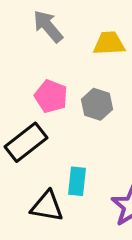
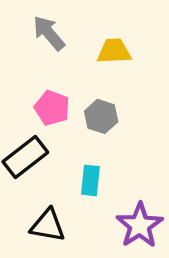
cyan rectangle: (77, 181) -> (90, 180), moved

